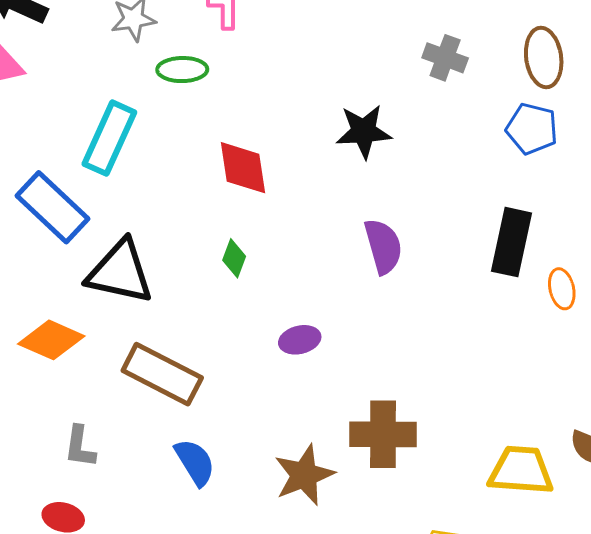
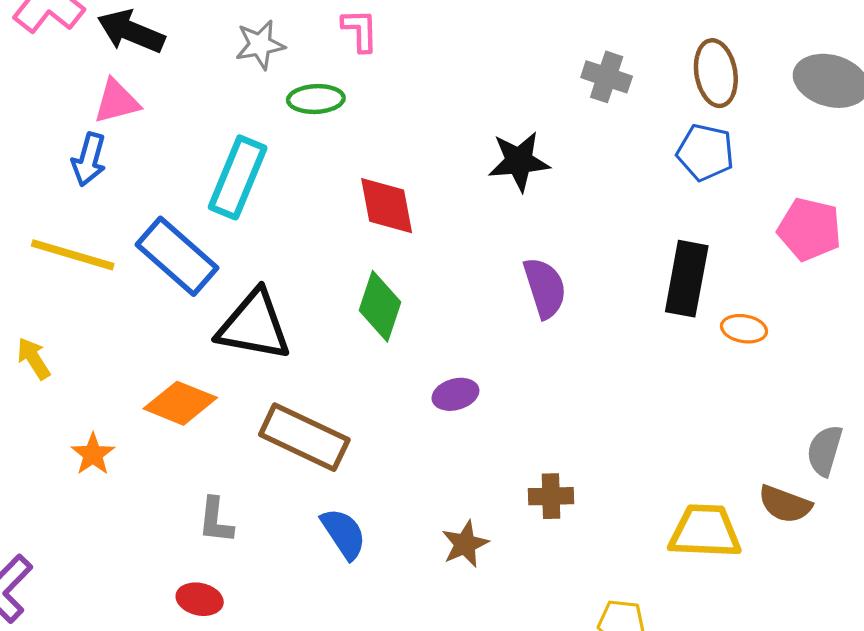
green diamond: (234, 258) -> (380, 306), size x1.6
orange ellipse: (562, 289) -> (744, 329), turned -66
brown cross: (383, 434) -> (551, 496), size x0.6
brown star: (304, 475) -> (465, 544), size x0.7

